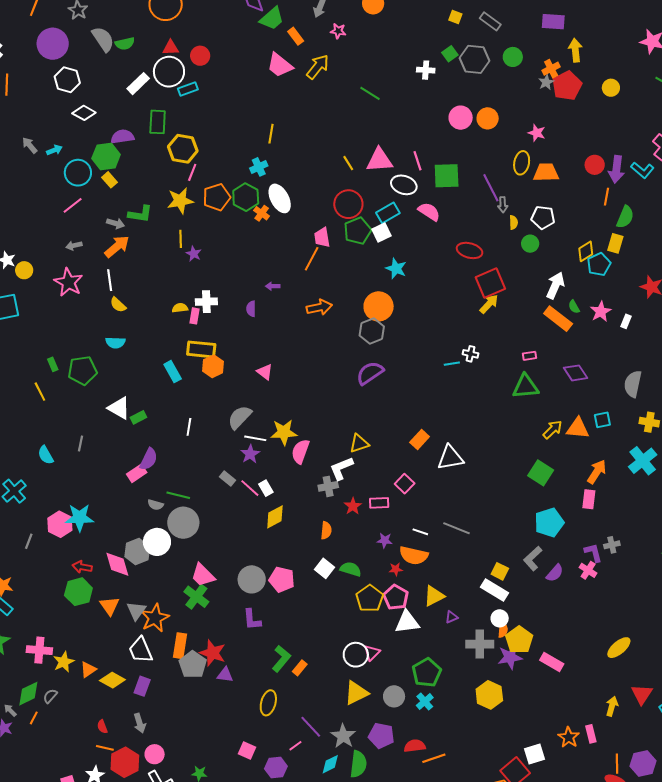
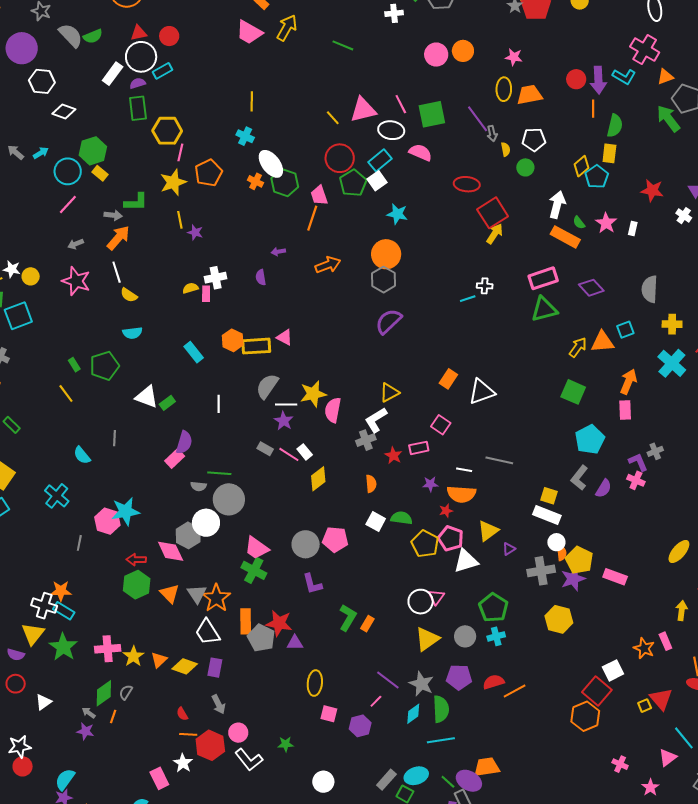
purple semicircle: (122, 137) -> (138, 83), moved, size x0.7
cyan cross: (259, 167) -> (245, 136), turned -30
green hexagon: (246, 197) -> (285, 183), moved
yellow rectangle: (201, 349) -> (256, 346), moved
pink rectangle: (530, 356) -> (543, 278), size x2.0
cyan cross: (425, 701) -> (496, 636), turned 36
yellow ellipse: (268, 703) -> (315, 683), moved

